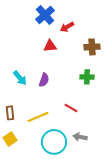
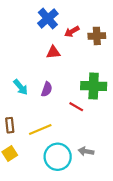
brown cross: (92, 47) -> (97, 36), moved
green cross: (87, 77) -> (94, 86), size x1.6
red line: (71, 108) -> (76, 107), moved

